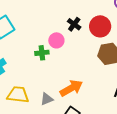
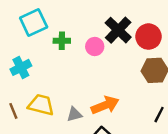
black cross: (74, 24) -> (118, 30), size x1.6
green cross: (42, 53) -> (62, 41), moved

